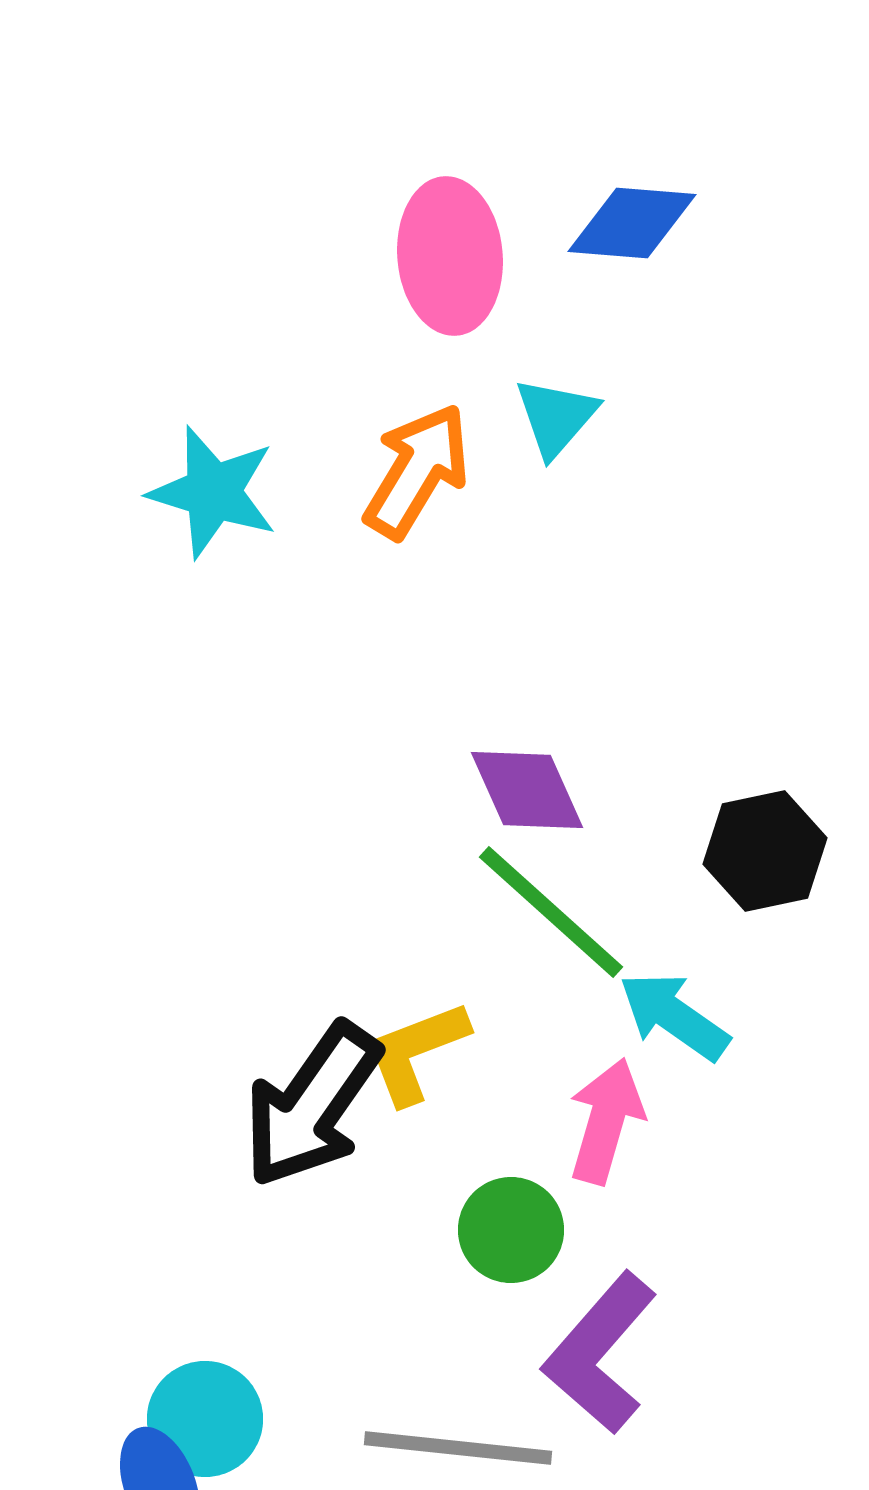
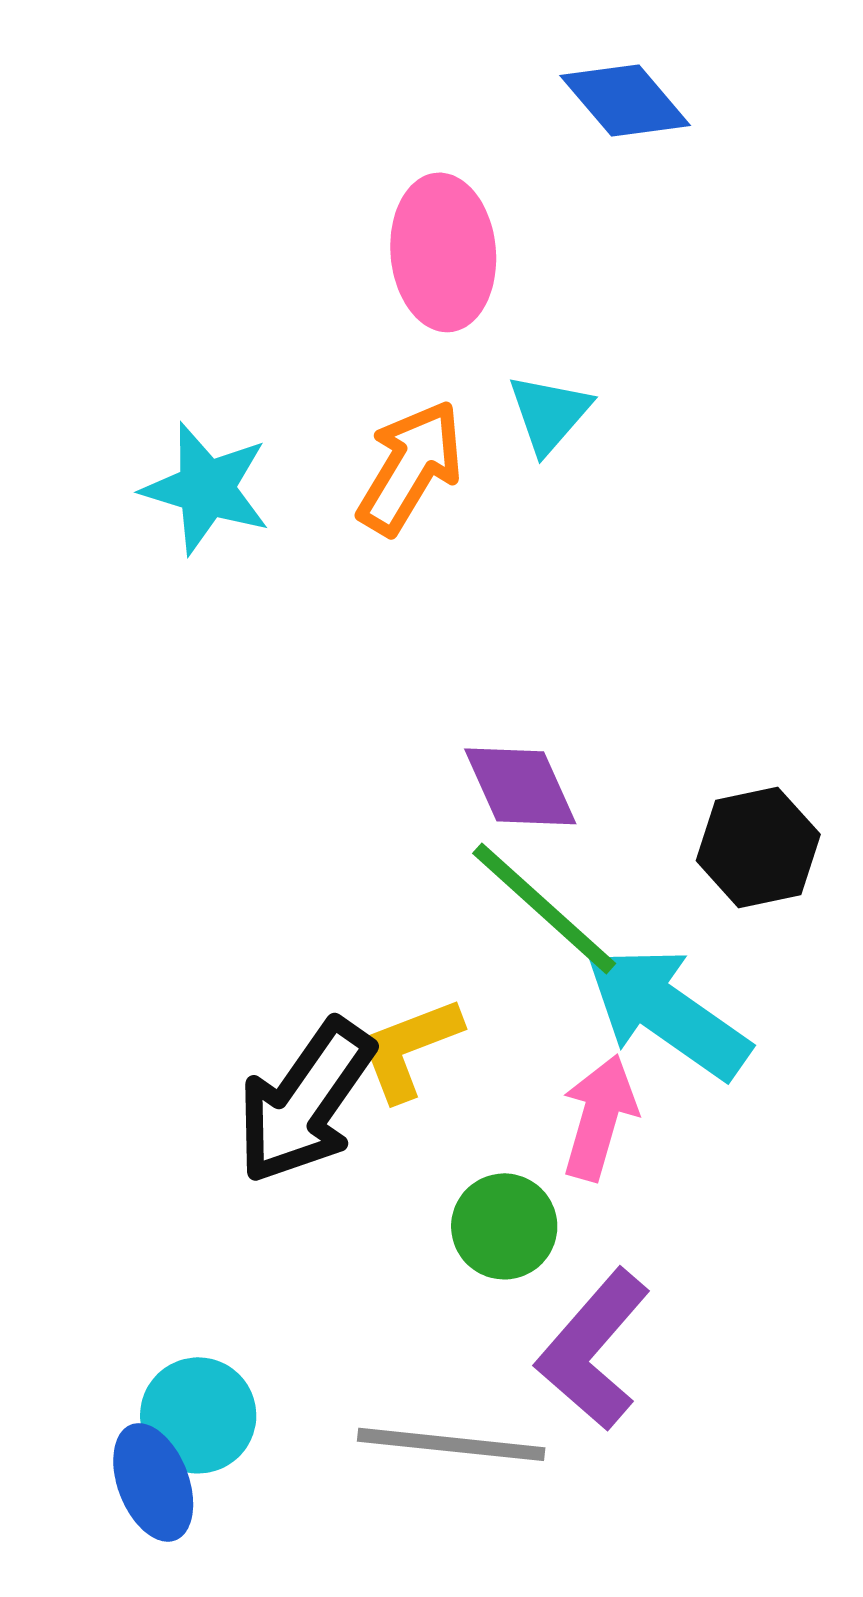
blue diamond: (632, 223) -> (625, 100), moved, turned 45
cyan arrow: (674, 1016) -> (667, 1012), size x1.5

